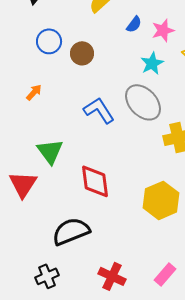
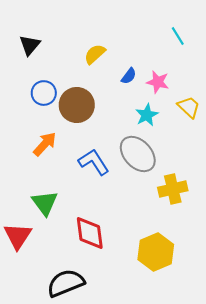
pink star: (163, 30) -> (158, 82), turned 30
brown circle: (82, 53) -> (77, 105), size x1.5
orange arrow: (34, 92) -> (45, 144), moved, size x1.5

